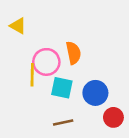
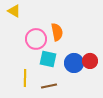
yellow line: (32, 75) -> (25, 78), moved
red circle: (113, 117) -> (90, 61), moved

